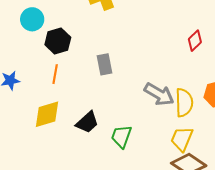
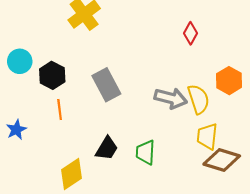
gray rectangle: (104, 64) -> (106, 85), size x1.4
yellow diamond: (47, 114) -> (72, 174), moved

